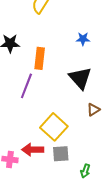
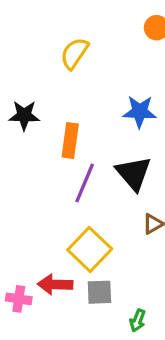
blue star: (83, 39) -> (140, 112), size x1.5
purple line: (26, 86) -> (85, 183), moved

